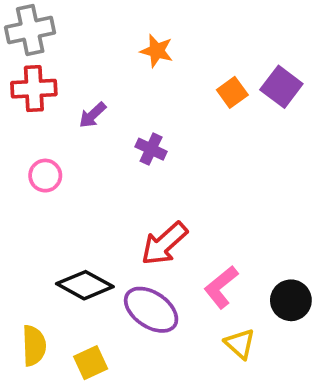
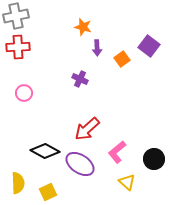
orange square: (232, 92) -> (122, 59), moved
purple arrow: (92, 115) -> (97, 48), moved, turned -49

